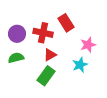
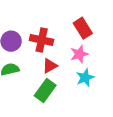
red rectangle: (66, 23) -> (83, 28), moved
pink star: (88, 45) -> (79, 54), moved

